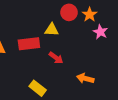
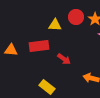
yellow triangle: (52, 30) -> (55, 25), moved

